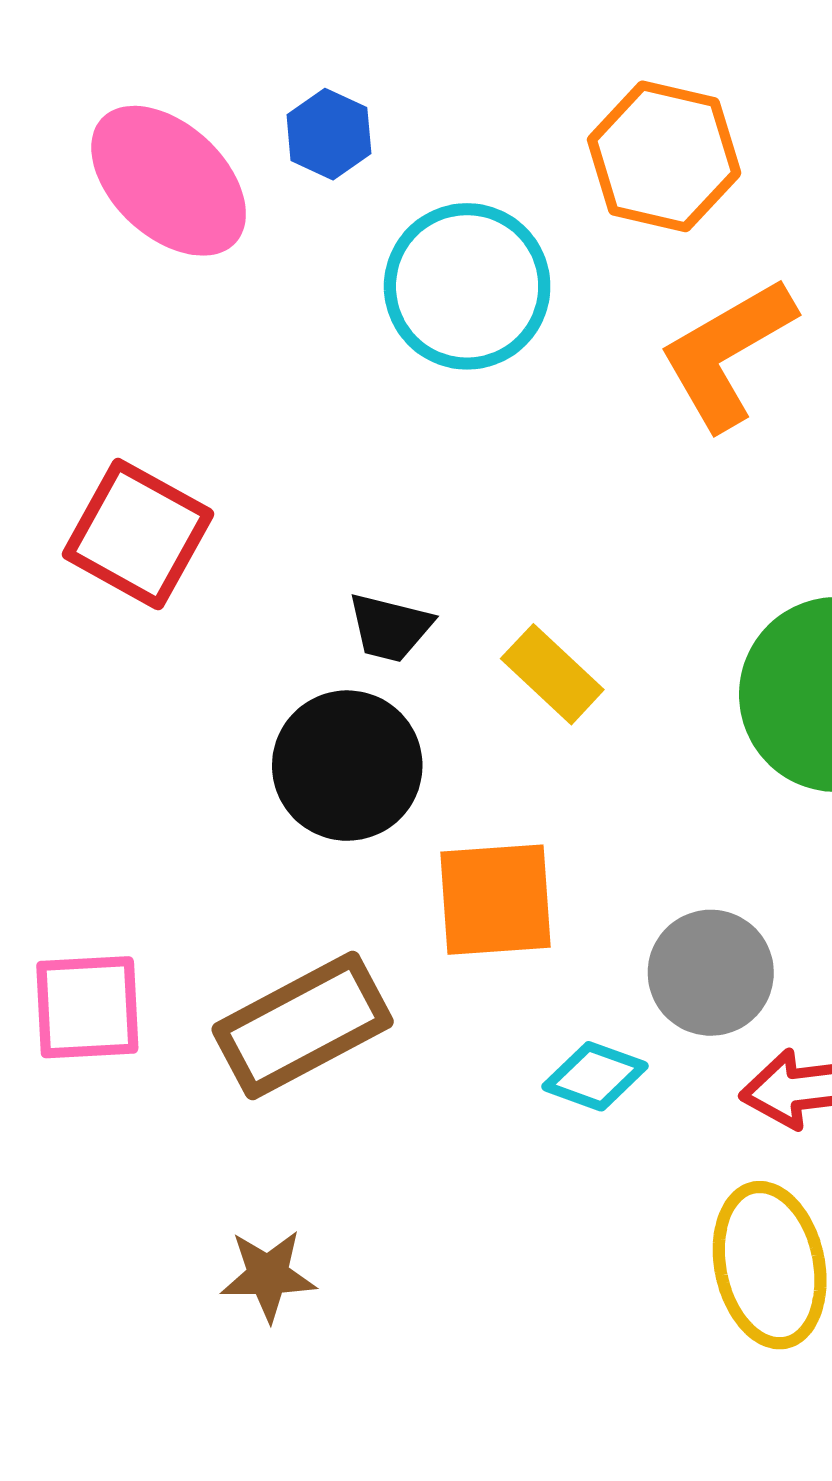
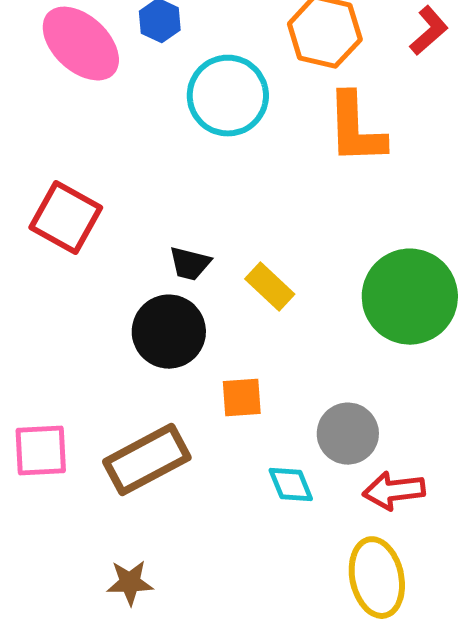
orange L-shape: (727, 353) -> (356, 129), turned -62
orange square: (495, 900) -> (242, 398), size x0.7
cyan diamond: (595, 1076) -> (291, 485), turned 48

